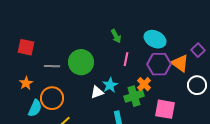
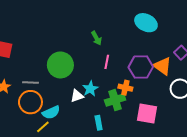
cyan ellipse: (155, 39) -> (146, 23), moved
gray line: (52, 66) -> (30, 83), moved
orange cross: (144, 84) -> (125, 88), turned -32
cyan semicircle: (35, 108) -> (51, 112), moved, turned 42

